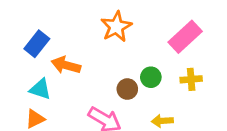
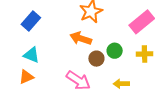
orange arrow: (66, 65) -> (81, 38), moved

